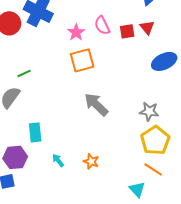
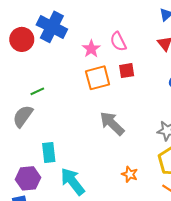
red square: (127, 31) -> (127, 71), moved
cyan arrow: (58, 160) -> (73, 182), size x2.0
orange star: (91, 161) -> (130, 174), moved

